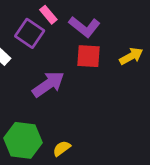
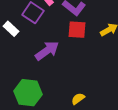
yellow semicircle: (62, 148) -> (78, 99), moved

